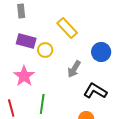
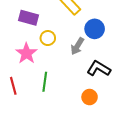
yellow circle: (45, 50) -> (48, 38), moved
blue circle: (101, 52) -> (95, 29), moved

